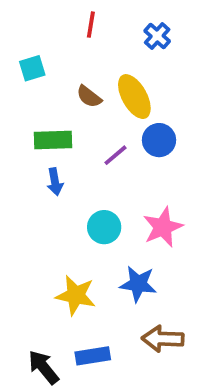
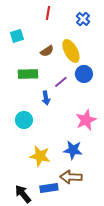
brown semicircle: (89, 97) -> (47, 51), turned -72
blue arrow: (55, 182) -> (46, 98), moved
cyan circle: (104, 227) -> (24, 120), moved
brown arrow: (163, 339) -> (71, 177), moved

